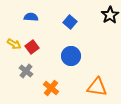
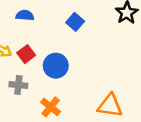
blue circle: (71, 56) -> (56, 66), moved
gray cross: (26, 71) -> (18, 85), turned -32

